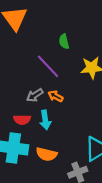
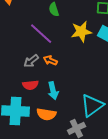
red semicircle: (22, 120) -> (30, 85), moved
cyan arrow: (45, 120) -> (53, 91), moved

